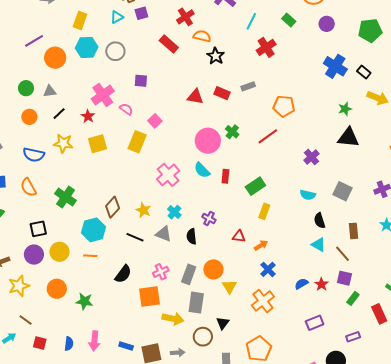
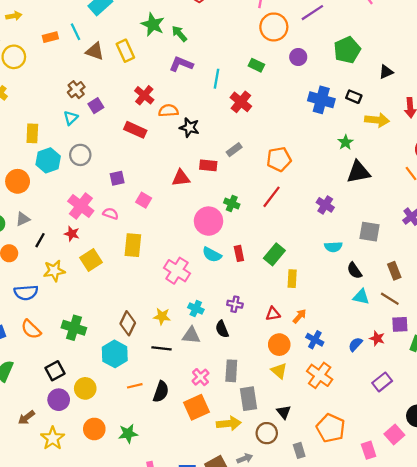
pink square: (155, 121) -> (144, 200), moved
orange line: (90, 256) -> (135, 386), moved
orange circle: (213, 269) -> (279, 345), moved

